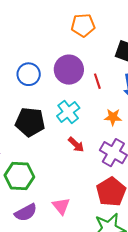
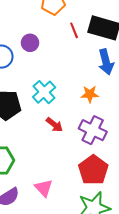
purple circle: (69, 70) -> (30, 43), moved, size x0.6
red line: (97, 81) -> (74, 30), moved

